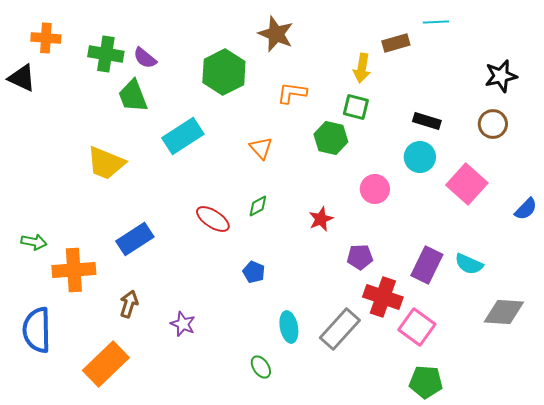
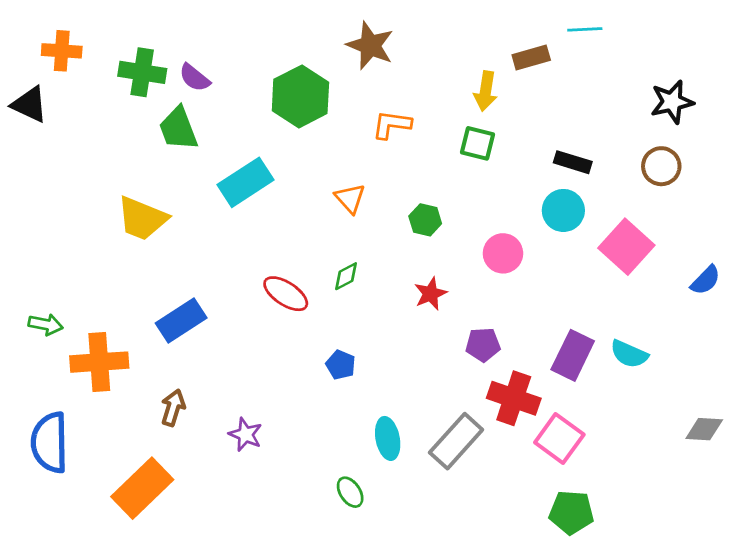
green hexagon: (331, 138) -> (425, 220), moved, size x0.7
gray diamond: (504, 312) -> (704, 429), moved, size x0.7

